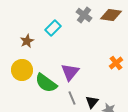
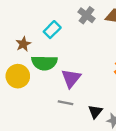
green semicircle: (46, 83) -> (44, 63), moved, turned -35
gray line: (72, 98) -> (65, 103), moved, turned -56

